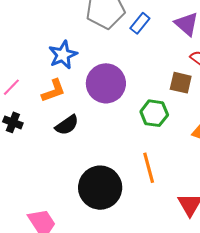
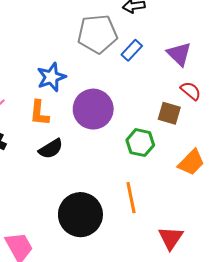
orange L-shape: (53, 91) -> (39, 113), turned 112

